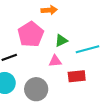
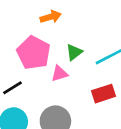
pink triangle: (55, 61) -> (59, 73), moved

